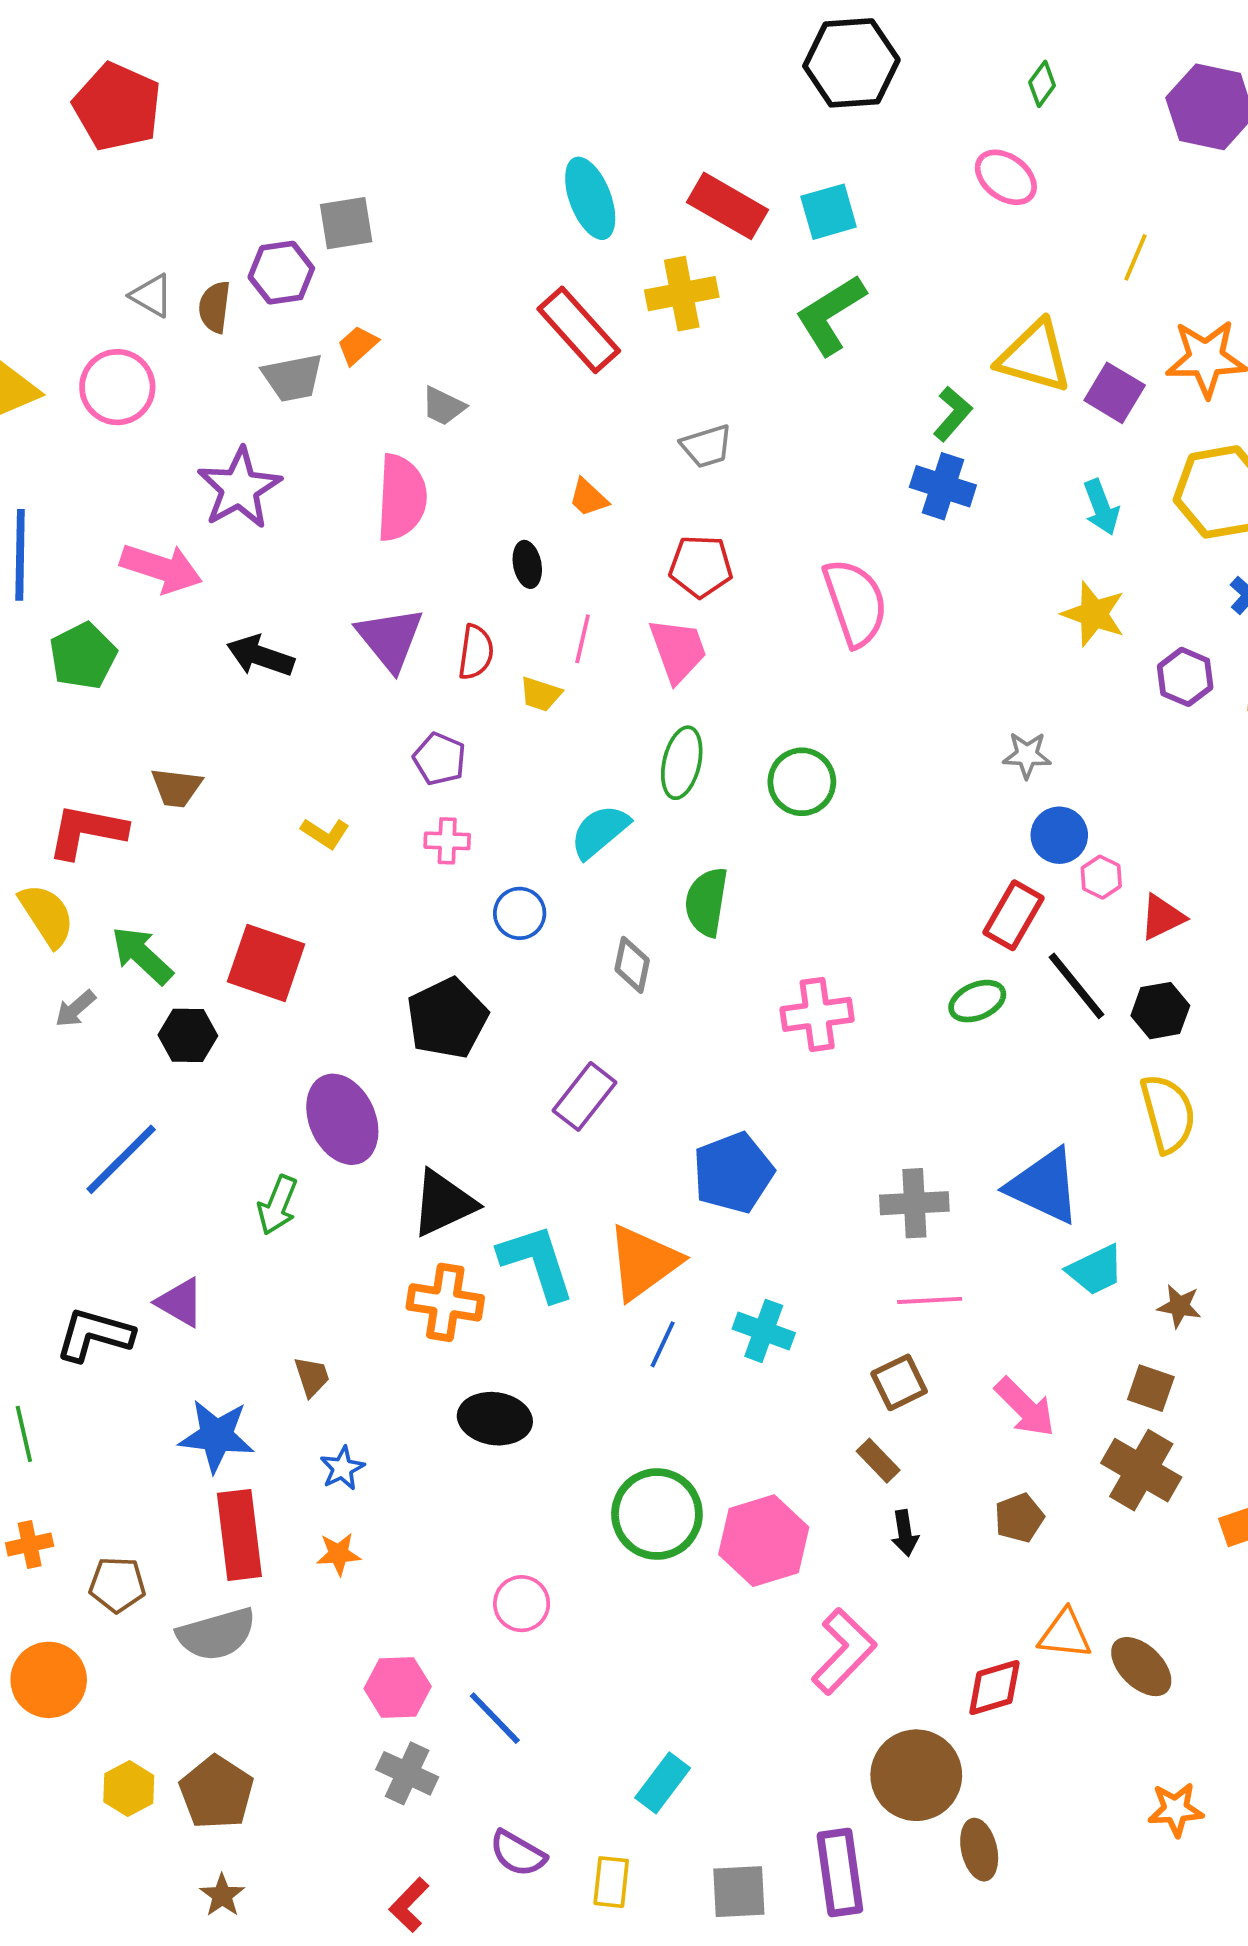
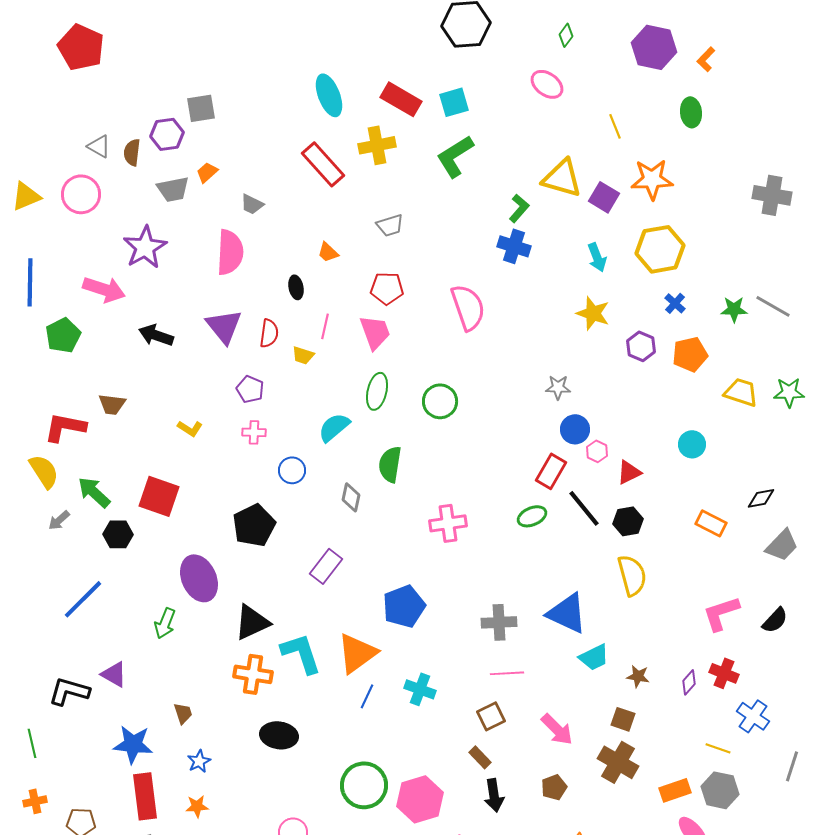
yellow line: (1136, 257) -> (615, 126), turned -45
black arrow: (905, 1533) -> (494, 795), size x1.4

